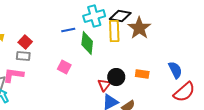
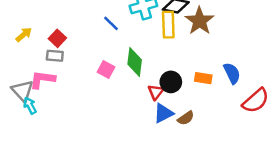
blue line: (68, 30) -> (111, 23), turned 56
green diamond: (87, 43) -> (135, 62), moved
blue semicircle: (175, 70) -> (232, 73), moved

